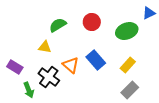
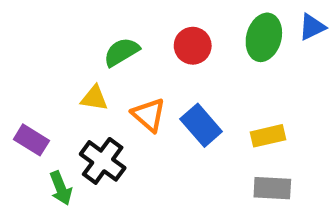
green ellipse: (127, 31) -> (264, 37), moved, turned -55
orange triangle: (71, 65) -> (149, 115), moved
yellow rectangle: (128, 65) -> (268, 136), turned 35
gray rectangle: (130, 90) -> (272, 188), turned 48

